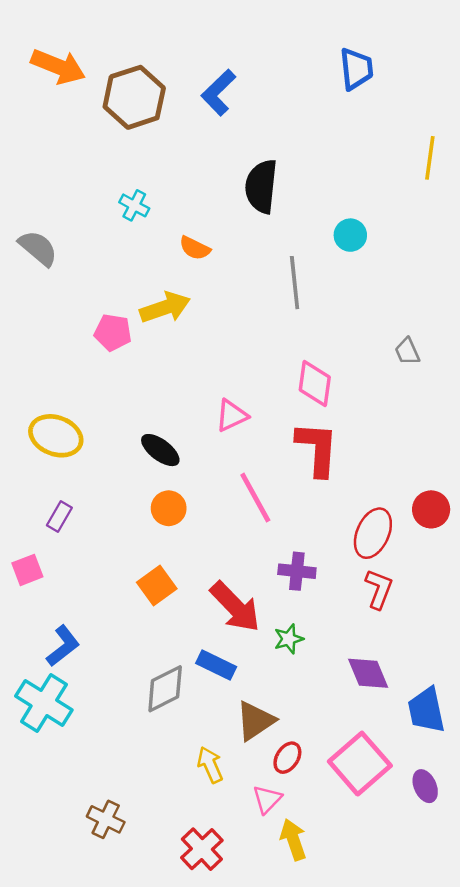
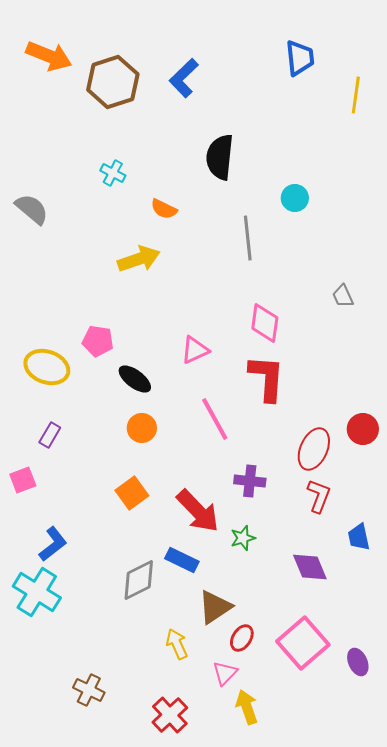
yellow line: (430, 158) -> (356, 95), moved
pink pentagon: (113, 332) -> (98, 341), moved
blue trapezoid: (426, 710) -> (359, 537), moved, size x0.7

